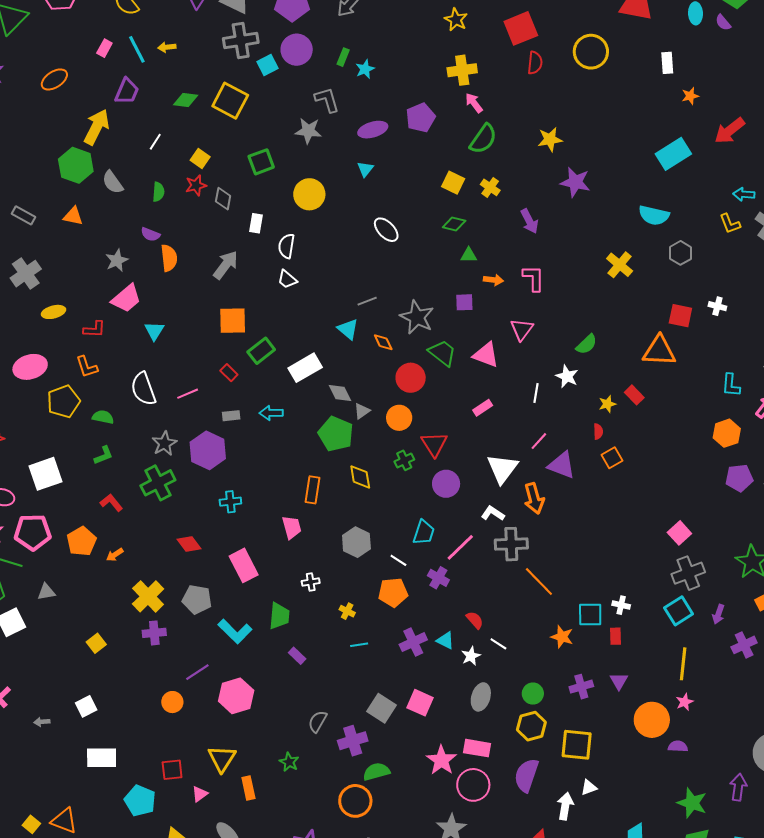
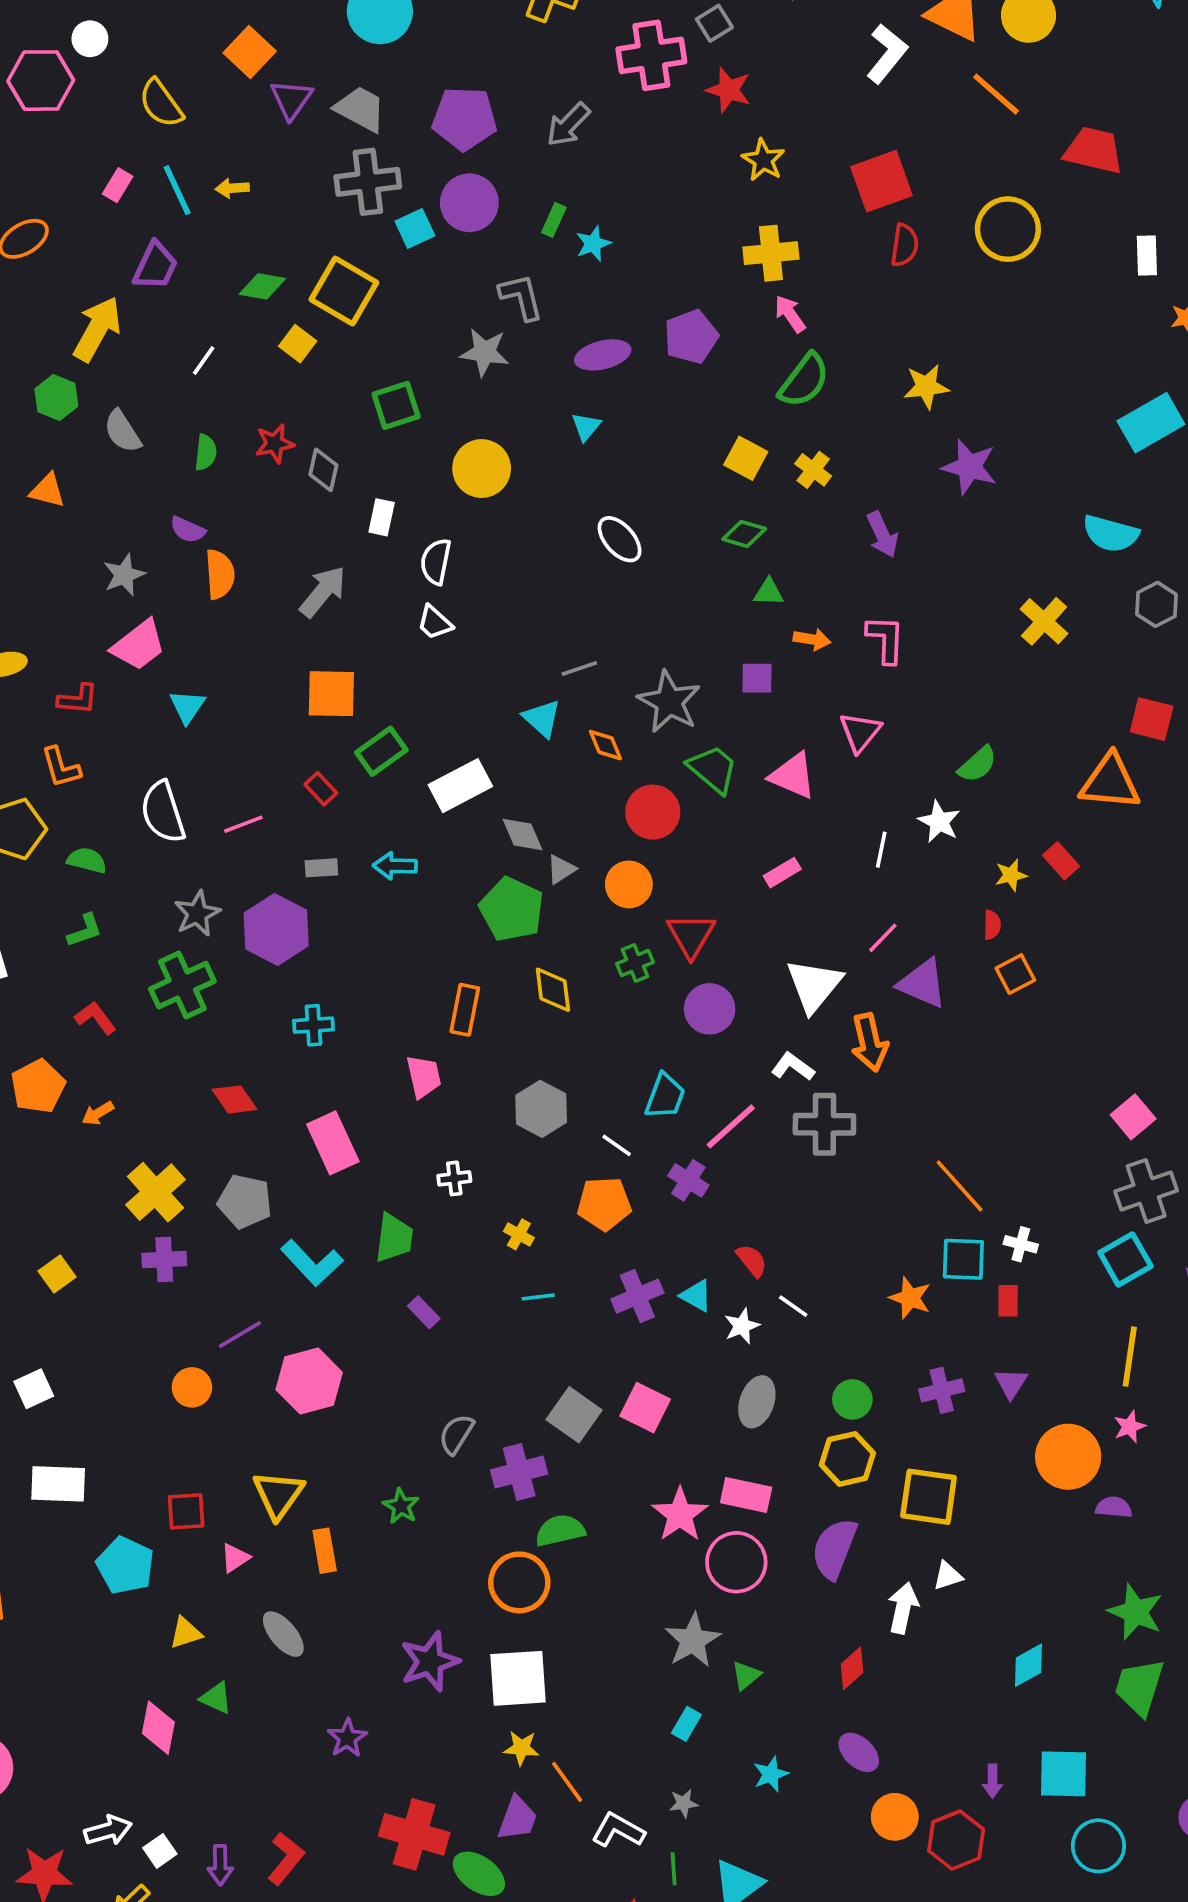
yellow square: (200, 158) -> (298, 344), moved
green hexagon: (76, 165) -> (56, 398), size x0.7
orange line: (539, 581) -> (960, 1186), moved

